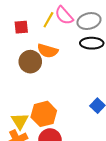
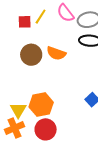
yellow line: (48, 20) -> (41, 17), moved
orange semicircle: (48, 51) -> (56, 53), moved

